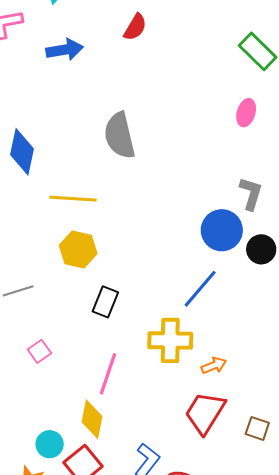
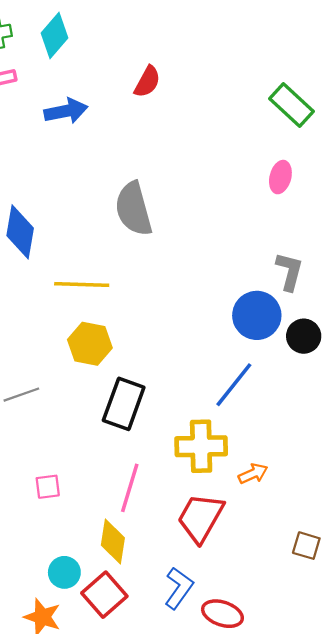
black rectangle: (105, 302) -> (124, 404), size x1.4
pink square: (39, 351) -> (48, 487), moved, turned 30
red trapezoid: (205, 413) -> (201, 518), moved

